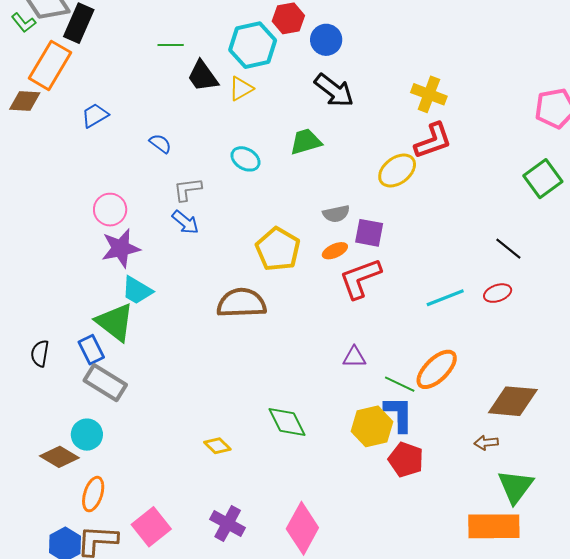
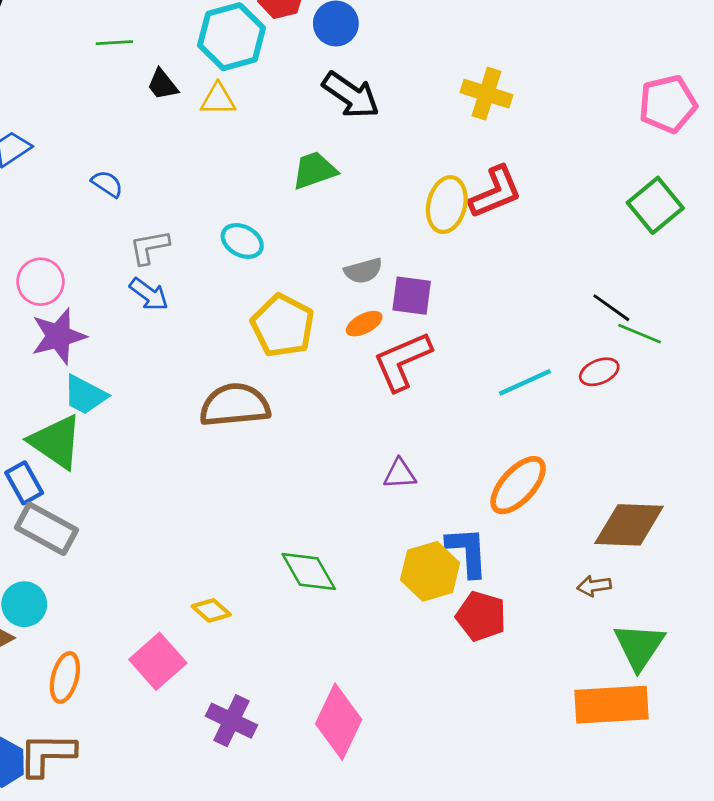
black trapezoid: (203, 76) -> (162, 84), size x0.7
yellow triangle: (241, 89) -> (218, 99), turned 32
red L-shape: (433, 141) -> (495, 192), moved
cyan ellipse: (246, 159) -> (242, 241), moved
yellow ellipse: (397, 170) -> (447, 205), turned -36
green line: (400, 384) -> (640, 334), moved
orange ellipse: (93, 494) -> (65, 677), moved
pink square: (151, 527) -> (158, 661), moved

